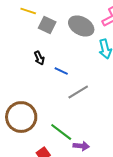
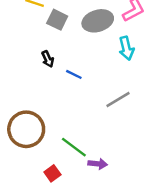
gray ellipse: (81, 26) -> (98, 21), turned -45
gray line: (78, 92) -> (118, 99), moved

